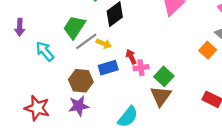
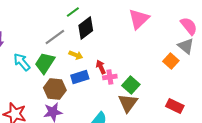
green trapezoid: (74, 27) -> (45, 63), moved
gray line: (86, 41) -> (55, 37), moved

